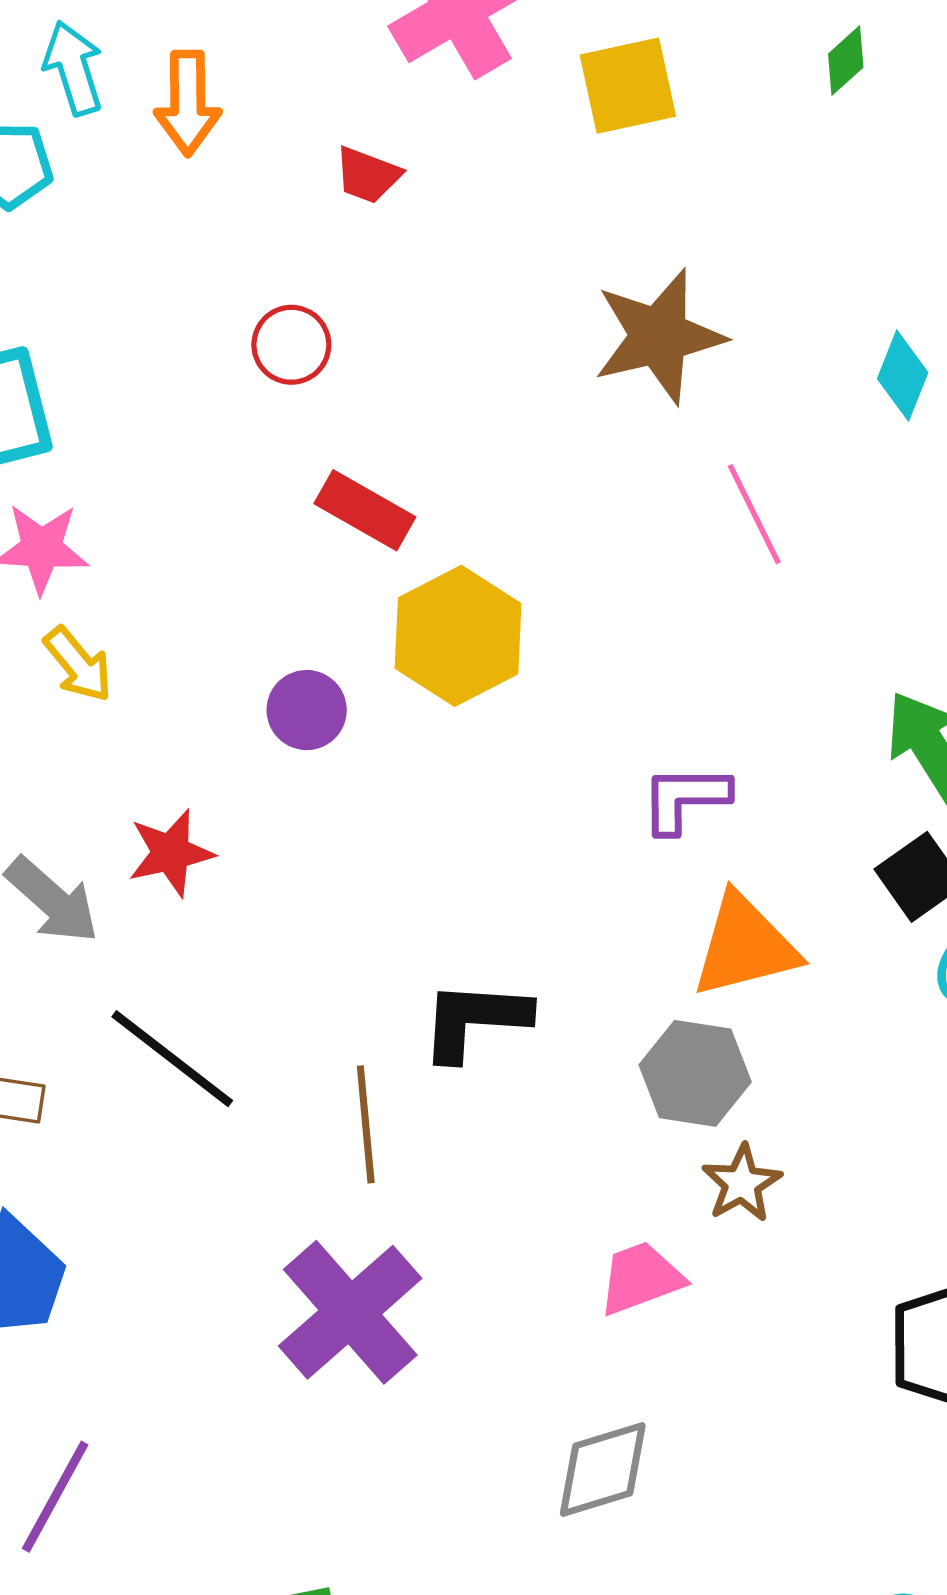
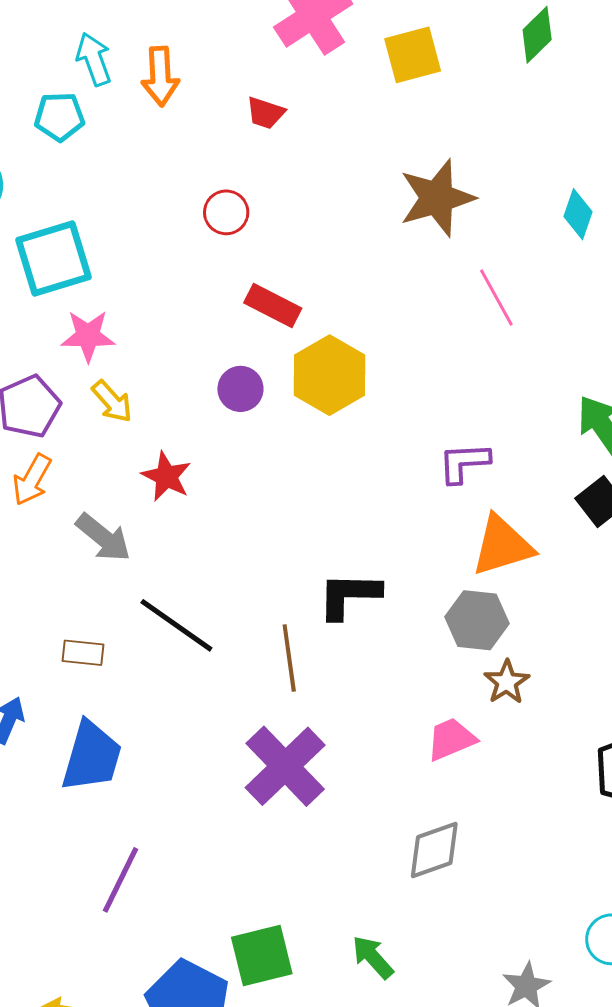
green diamond: (846, 61) -> (537, 35), size x1.4
purple circle: (307, 710) -> (240, 389), moved
red star: (171, 853) -> (166, 476), moved, turned -30

